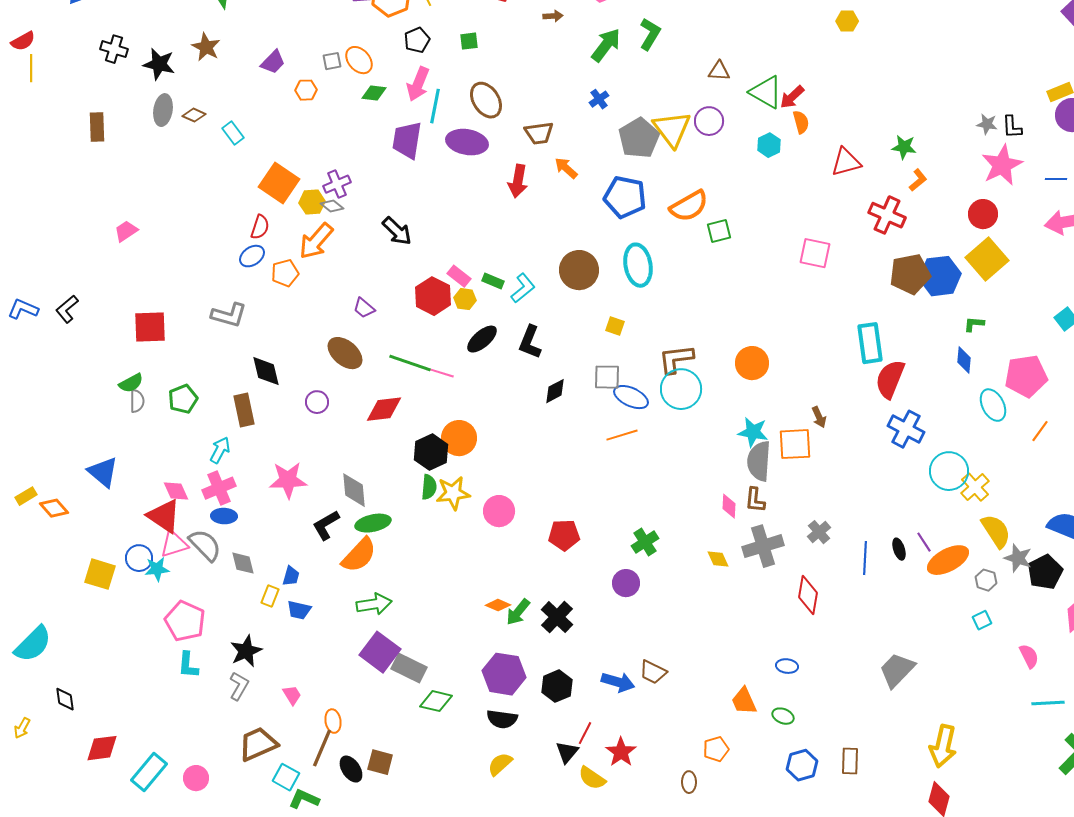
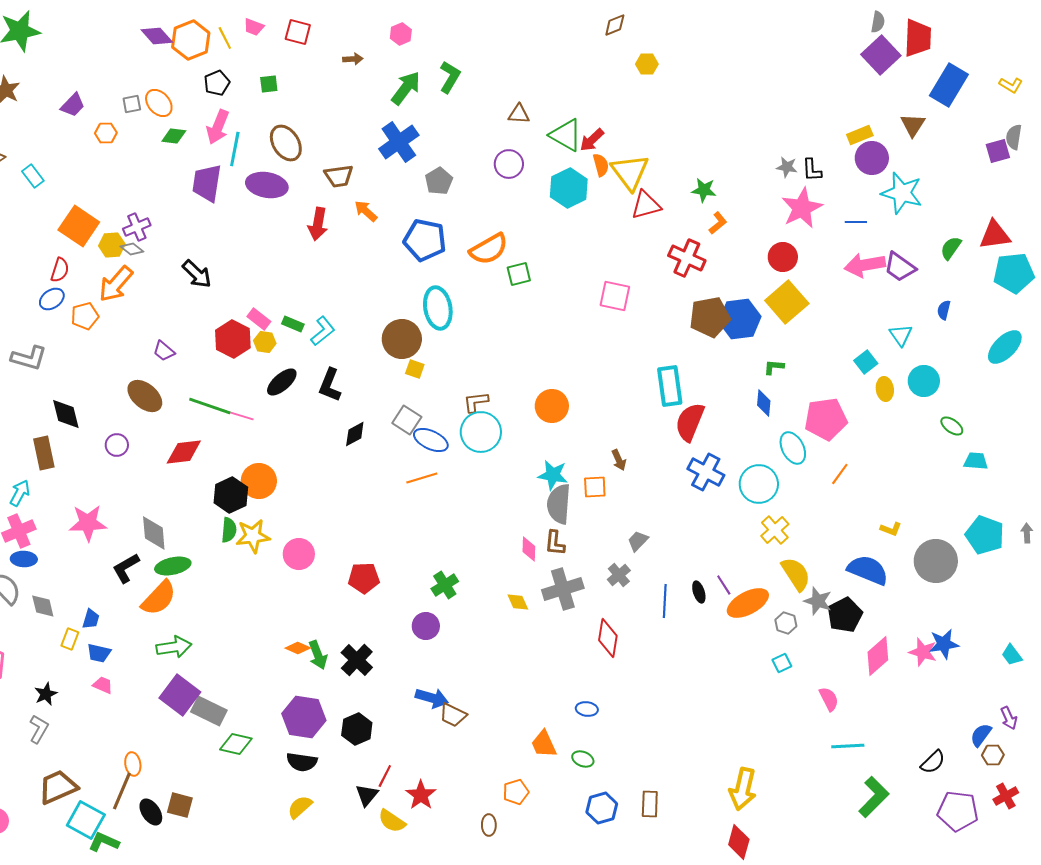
blue cross: (599, 99) -> (399, 142), size x2.0
yellow triangle: (672, 129) -> (630, 172), moved
gray pentagon: (639, 138) -> (439, 181), size x0.7
cyan hexagon: (769, 145) -> (569, 188), size x1.6
brown circle: (579, 270) -> (402, 339), moved
brown L-shape: (676, 359) -> (476, 402), size x0.7
gray square: (607, 377) -> (407, 420), turned 32
orange square: (795, 444) -> (595, 487), size x0.7
cyan circle: (949, 471) -> (759, 484), moved
green arrow: (518, 612) -> (318, 655), turned -60
black star: (246, 651) -> (46, 694), size x0.7
gray trapezoid: (897, 670) -> (638, 541), moved, size x0.6
blue arrow: (618, 682) -> (432, 698), moved
pink trapezoid: (292, 695) -> (103, 685), moved, turned -35
cyan square: (286, 777) -> (86, 820), size x1.4

